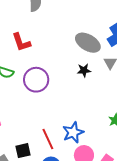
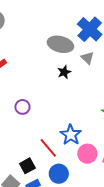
purple circle: (36, 80) -> (22, 107), moved, size x0.6

